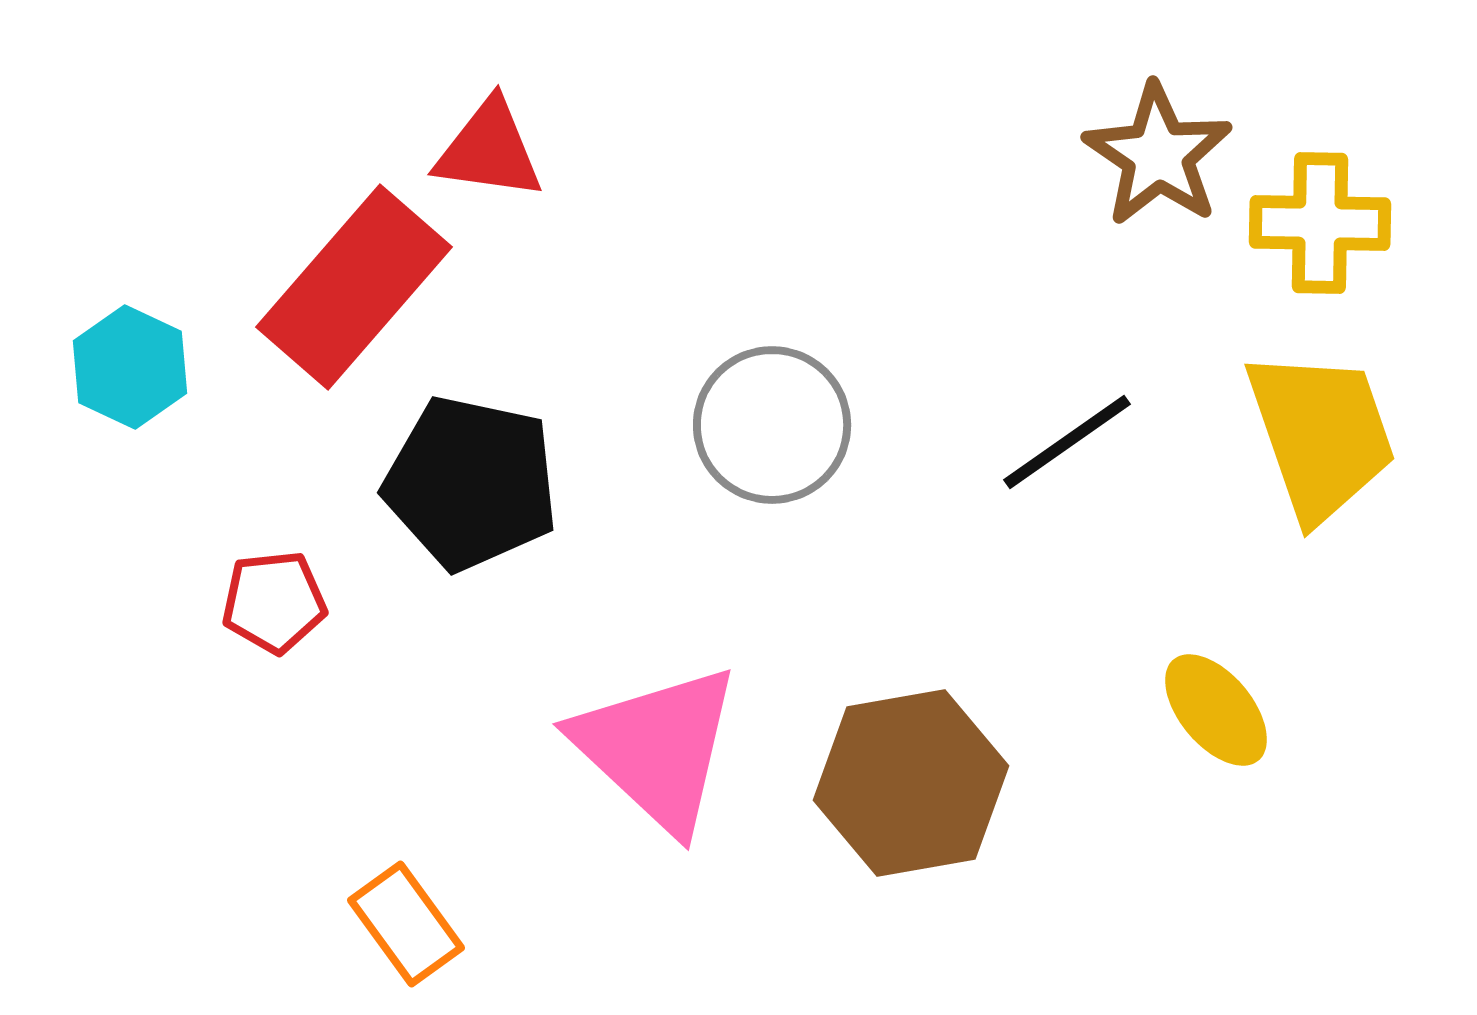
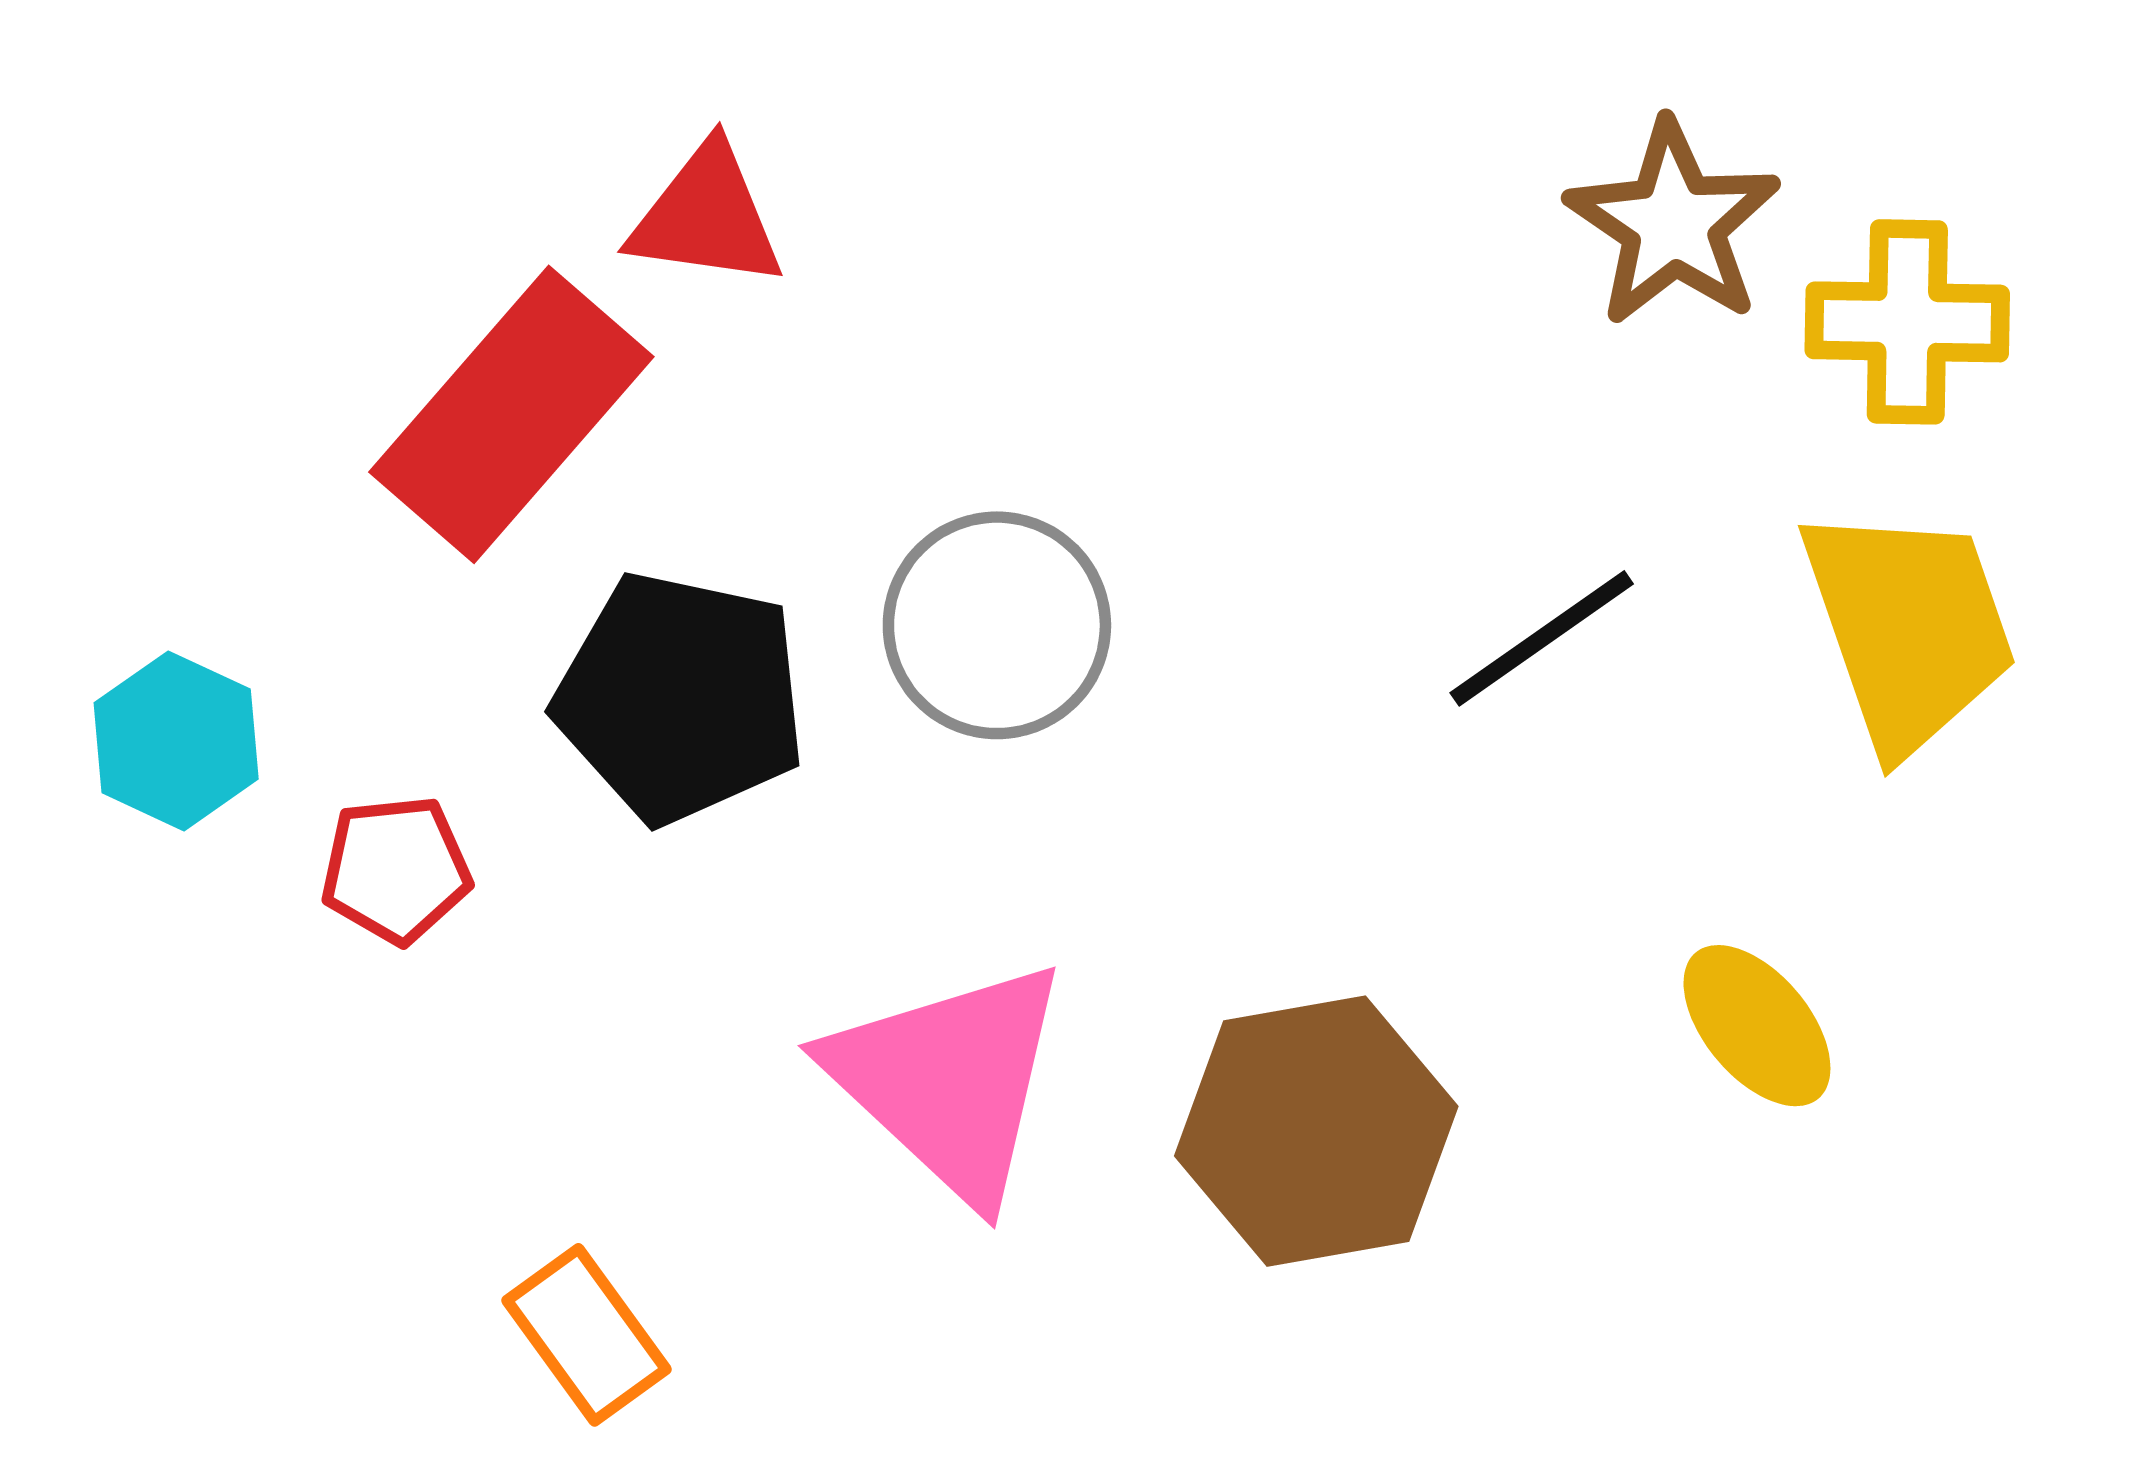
cyan hexagon: (130, 367) -> (176, 741), moved
gray circle: (772, 425) -> (997, 625), moved

